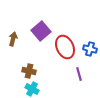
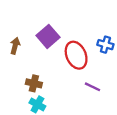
blue cross: (90, 49) -> (105, 45), moved
purple line: (79, 74) -> (93, 87), turned -48

